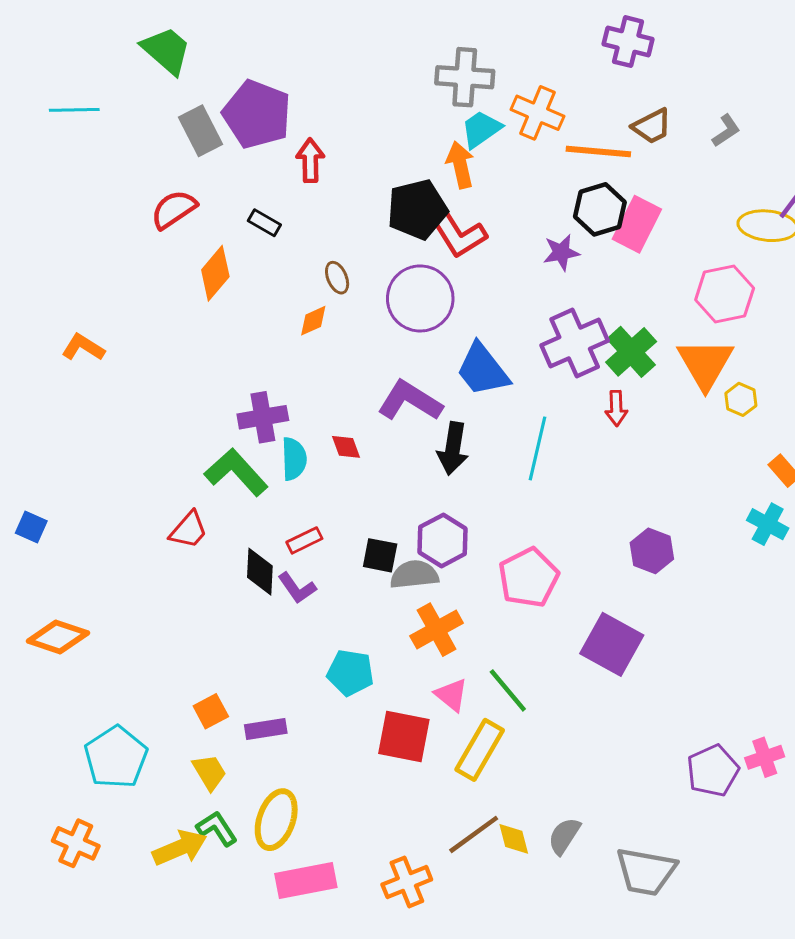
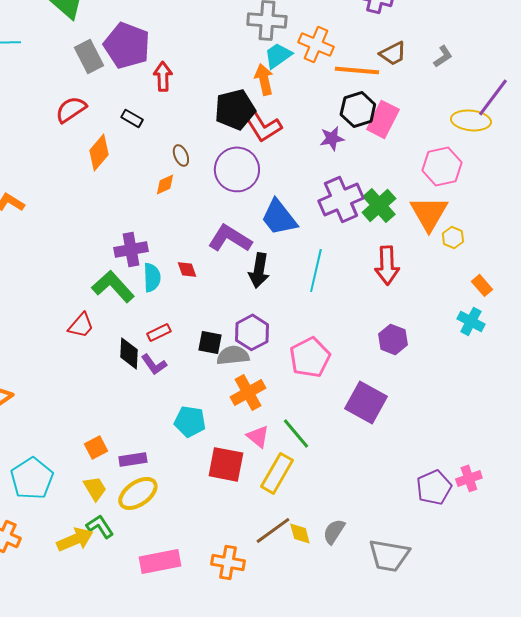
red arrow: (616, 408) -> (387, 265), moved, size x1.6
yellow ellipse: (276, 820) -> (138, 493), moved, turned 36
orange cross: (407, 882) -> (228, 562), turned 32

